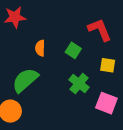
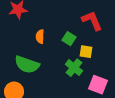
yellow square: (108, 65) -> (86, 52), moved
green semicircle: (25, 80) -> (27, 65), turned -120

